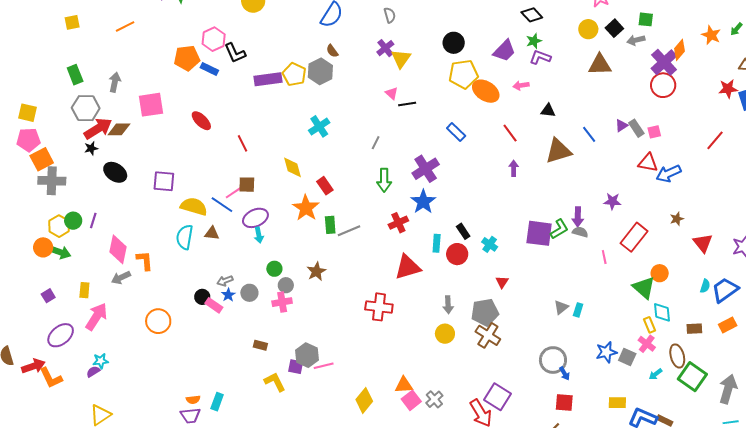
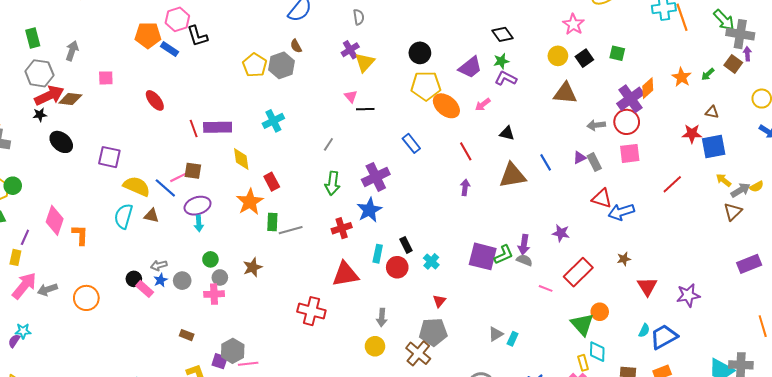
gray arrow: (636, 40) -> (596, 125), moved
purple rectangle: (268, 79) -> (218, 127), moved
pink arrow: (521, 85) -> (483, 105), turned -35
pink square: (151, 105) -> (106, 78), size x0.6
pink square: (654, 132) -> (630, 153), moved, size x1.5
purple line: (93, 220) -> (25, 237), moved
pink line: (604, 257) -> (546, 288), turned -64
gray arrow: (121, 278) -> (47, 290), moved
gray pentagon: (485, 312) -> (433, 332), moved
purple semicircle: (93, 372) -> (14, 341), turned -32

